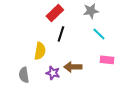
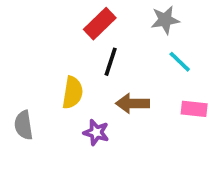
brown arrow: (73, 67) -> (132, 103), moved
gray semicircle: (24, 75) -> (24, 125), moved

